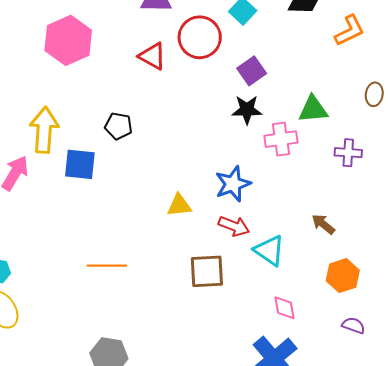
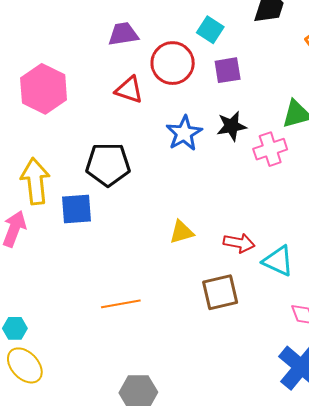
purple square: (252, 71) -> (228, 70), moved, turned 36
black pentagon: (118, 126) -> (108, 164), size x1.6
blue star: (233, 184) -> (184, 133), moved

